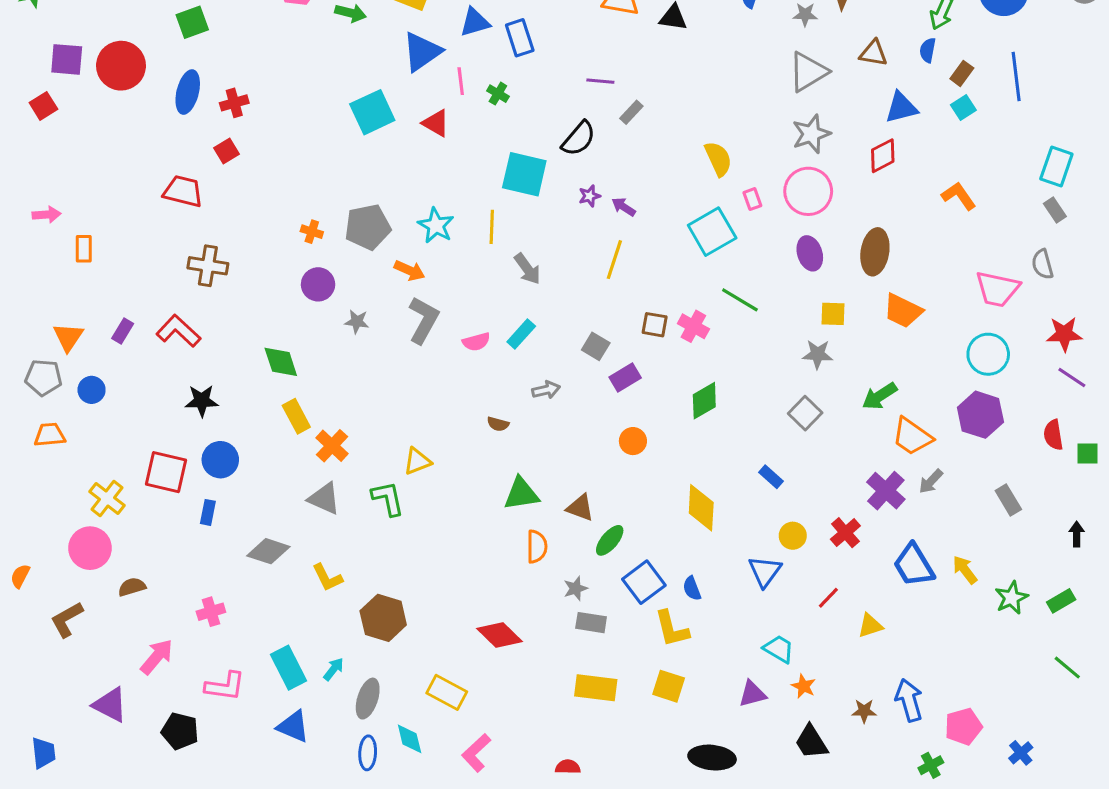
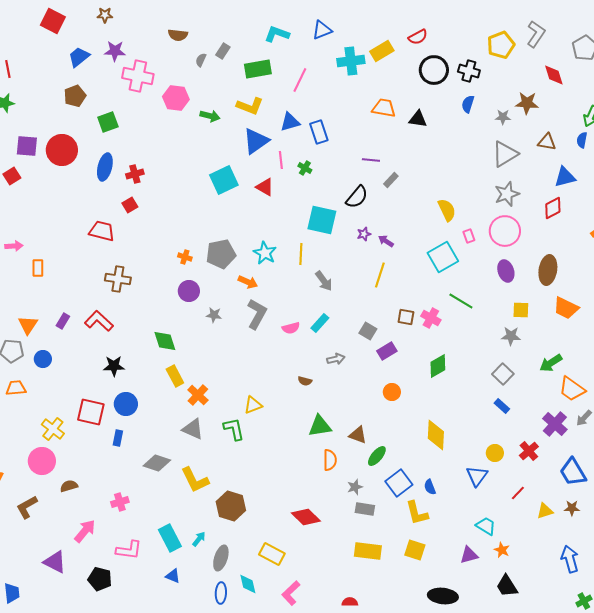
blue rectangle: (771, 477) -> (502, 406), moved
yellow L-shape: (327, 578) -> (195, 480), size x1.4
brown star: (864, 711) -> (572, 508), moved
blue triangle: (293, 727) -> (173, 576), size x0.7

